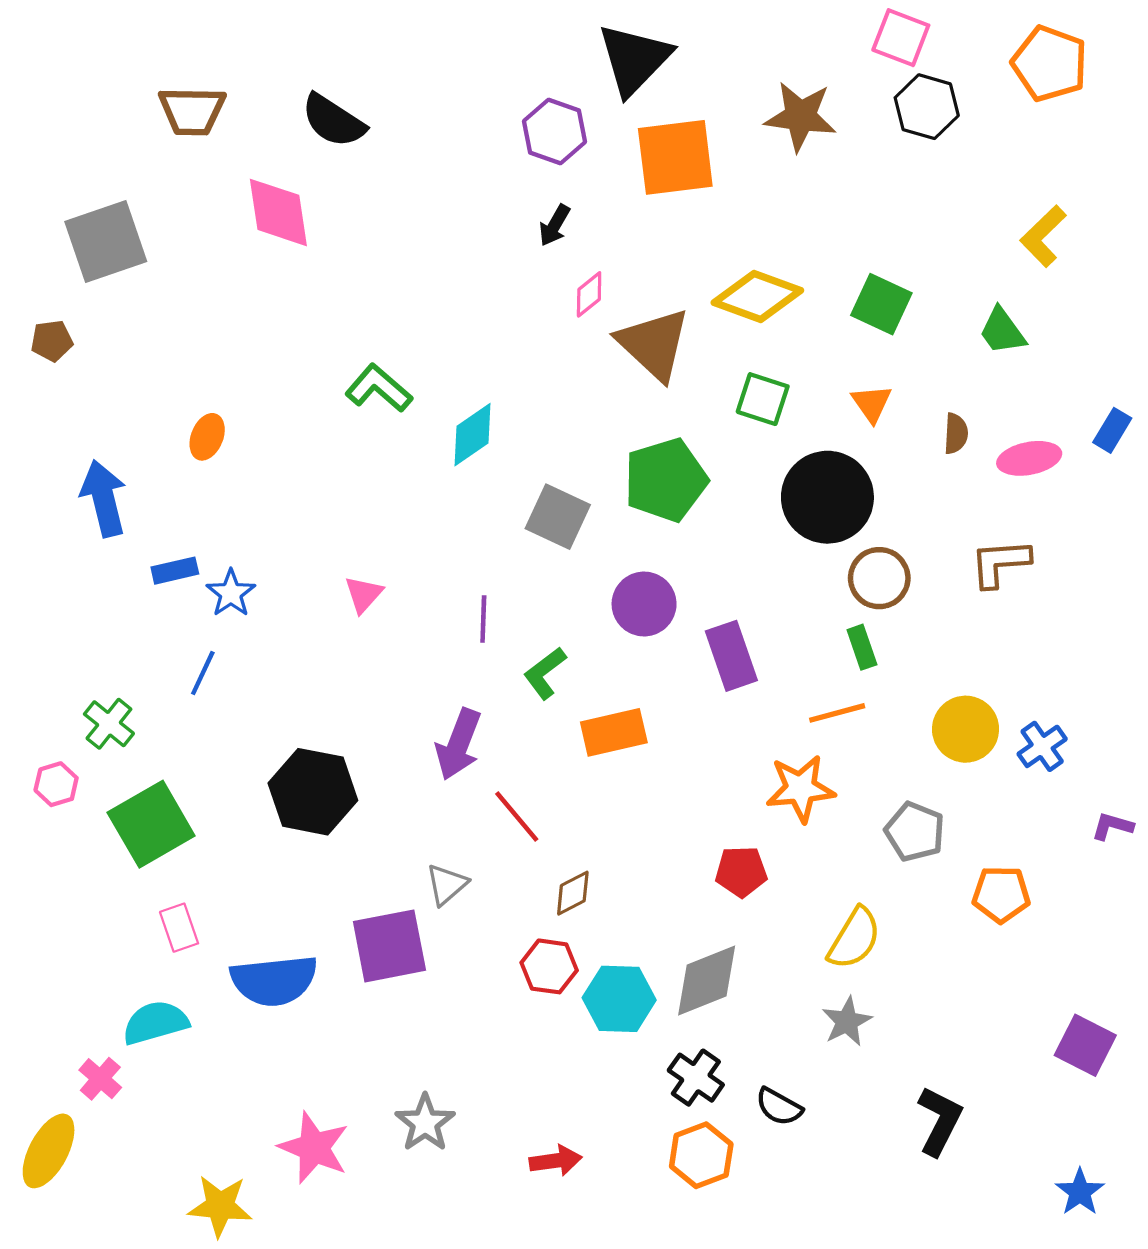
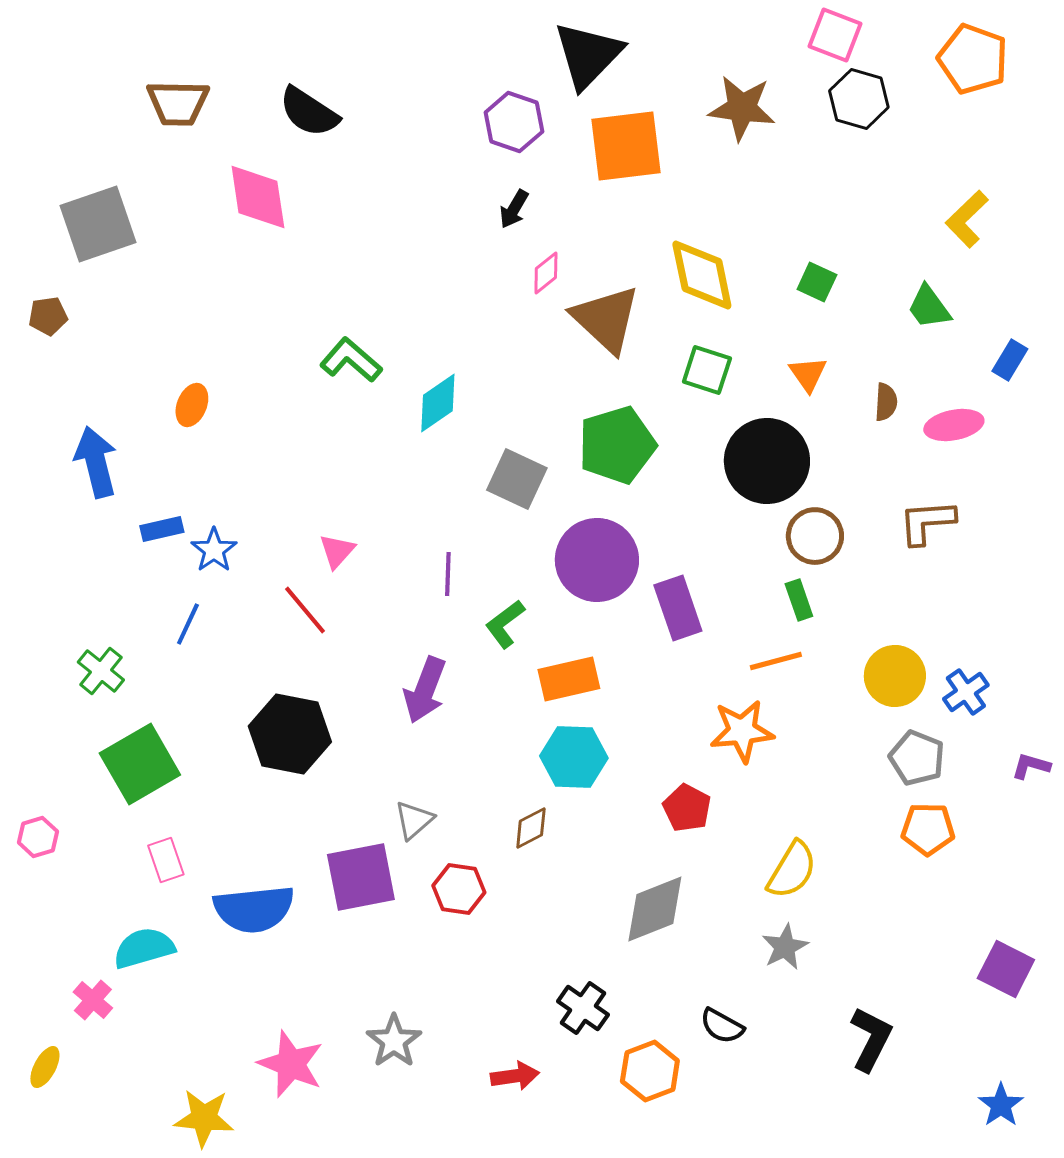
yellow diamond: (757, 297) -> (702, 275), turned 58
green square: (881, 304) -> (817, 282), size x0.7
blue rectangle: (1112, 430) -> (1010, 360), moved
purple circle: (644, 604) -> (597, 560), size x1.4
pink hexagon: (56, 784) -> (38, 837), moved
red line: (517, 817) -> (305, 610), moved
gray pentagon: (915, 832) -> (917, 758), moved
red pentagon: (741, 872) -> (687, 808), turned 30
red hexagon: (549, 966) -> (459, 889), moved
cyan hexagon: (619, 999) -> (574, 757), moved
black cross: (696, 1078) -> (583, 1008), moved
yellow ellipse: (49, 1151) -> (45, 1067), size x0.6

